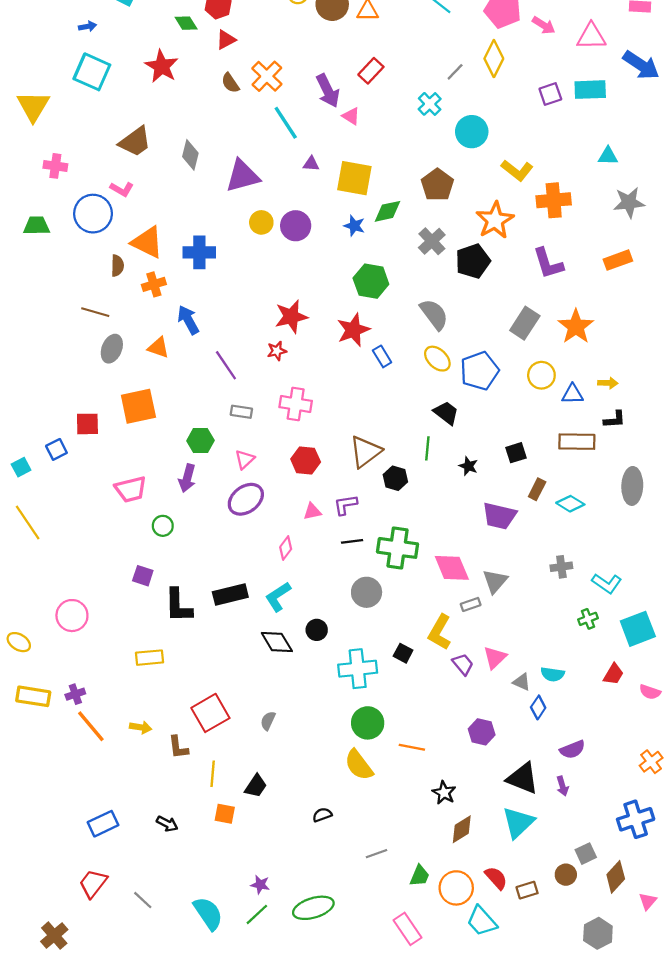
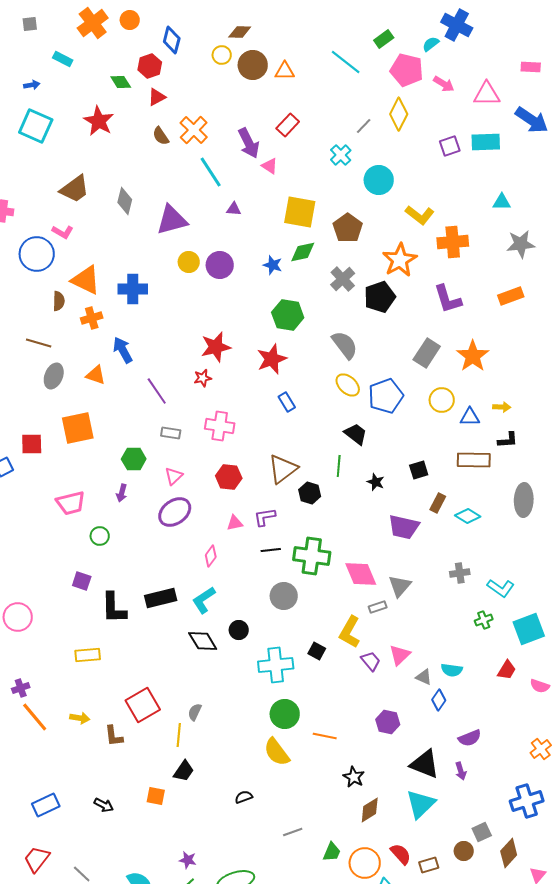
yellow square: (354, 178) -> (300, 212), moved
blue rectangle: (382, 356) -> (287, 402), moved
purple arrow: (187, 478) -> (122, 493), size x0.7
yellow line: (213, 774) -> (179, 735), moved

